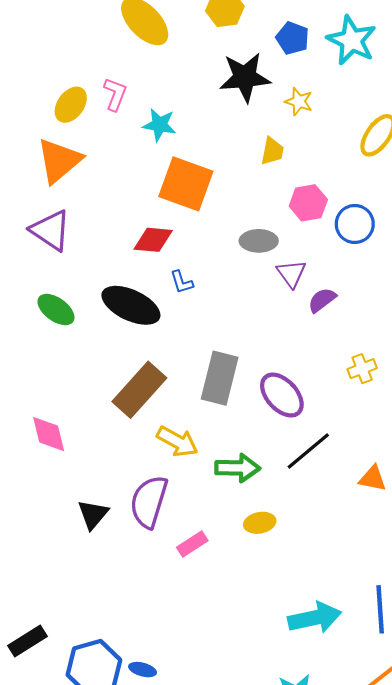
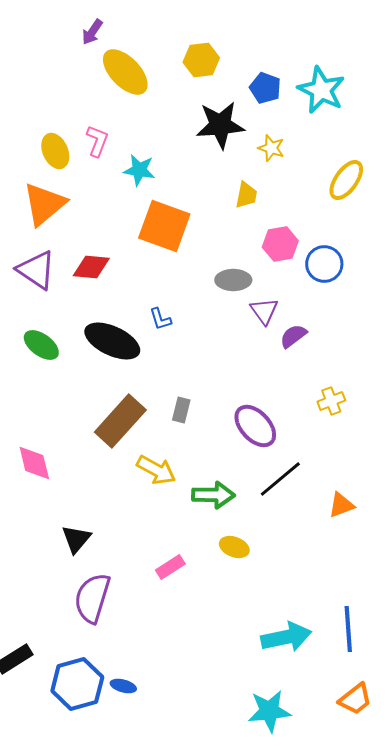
yellow ellipse: (71, 105) -> (55, 151), turned -60
red diamond: (153, 240) -> (91, 267), moved
gray rectangle: (220, 378) -> (181, 410), moved, size x0.5
orange triangle: (373, 478) -> (341, 505), turned -32
purple semicircle: (149, 502) -> (92, 598), moved
yellow ellipse: (260, 523) -> (234, 547), turned 32

